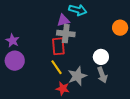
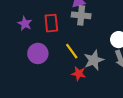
red rectangle: (58, 46) -> (51, 23), moved
purple circle: (15, 61) -> (38, 53), moved

